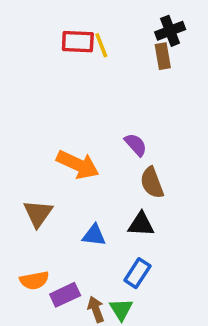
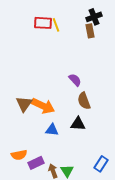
orange arrow: (78, 165) -> (43, 106), moved
brown triangle: (38, 213) -> (24, 104), moved
blue rectangle: (137, 273) -> (101, 164), moved

